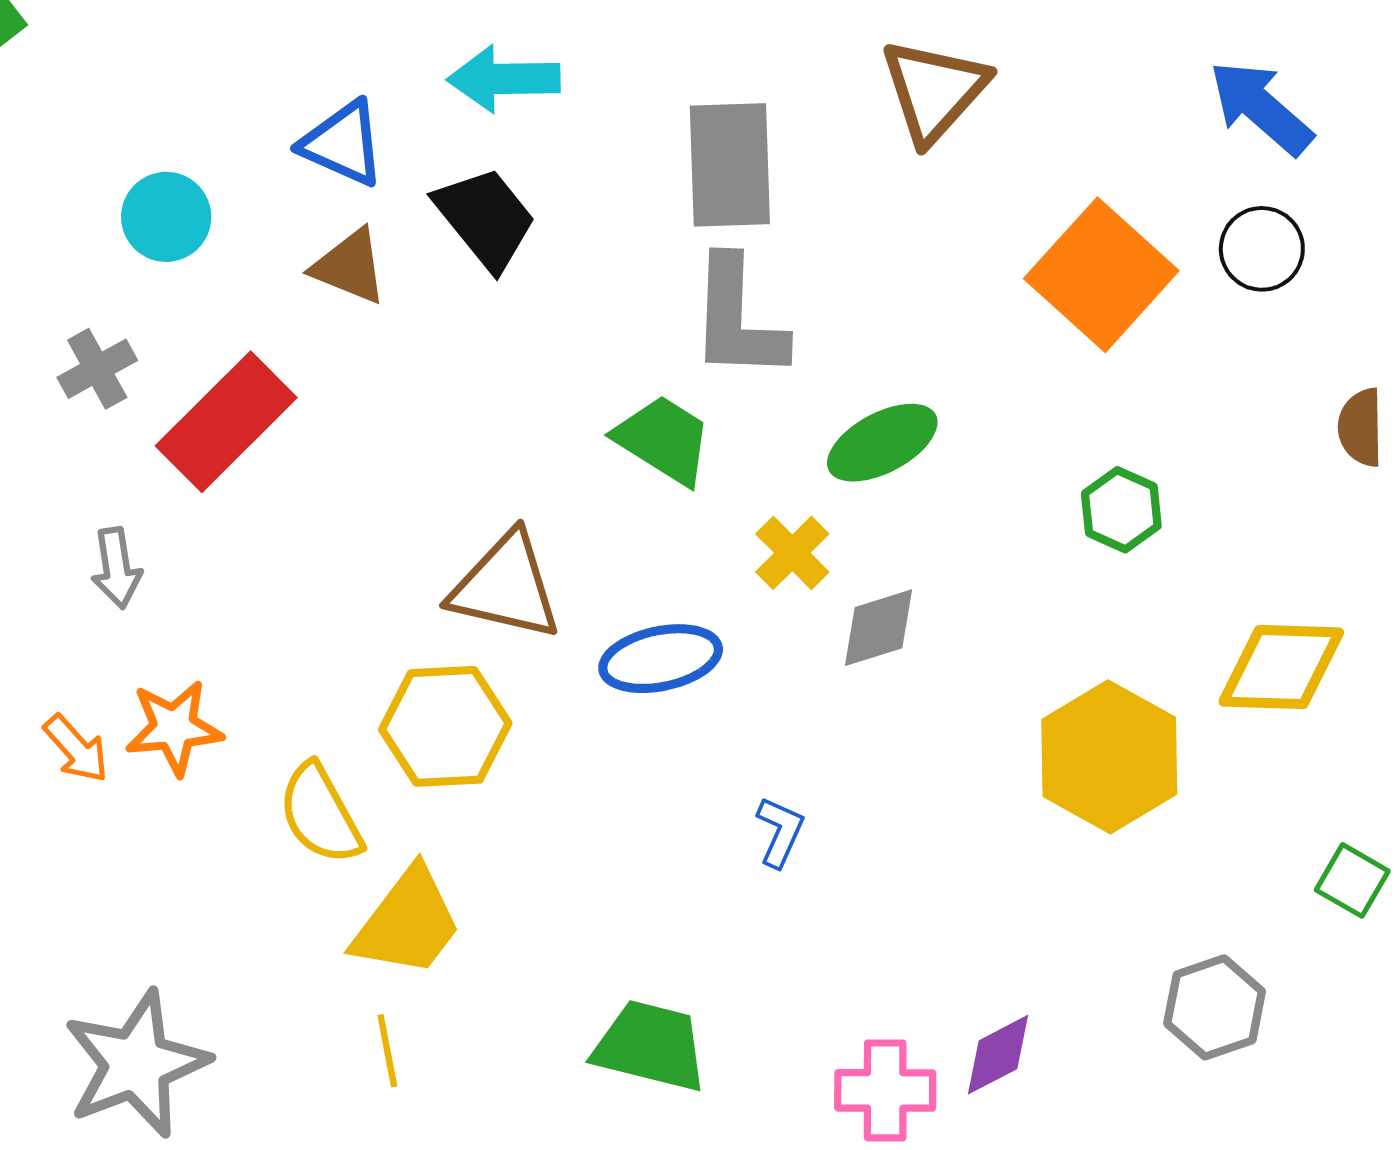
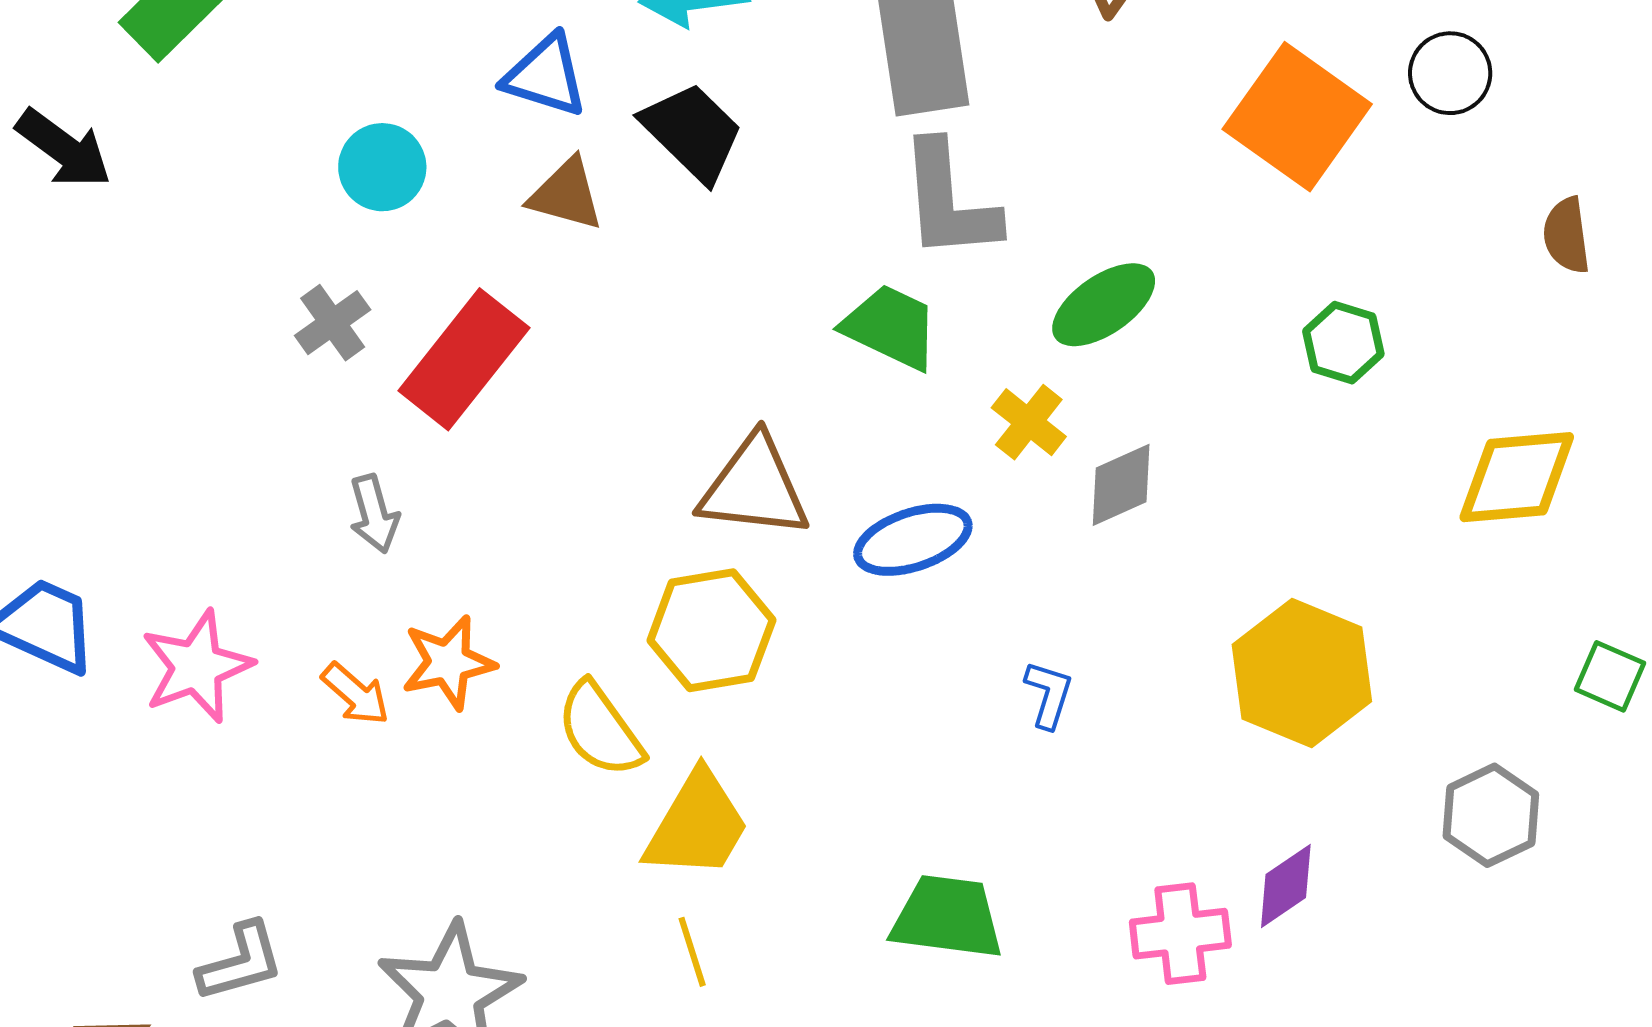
yellow hexagon: (1109, 757) -> (1302, 673), moved

